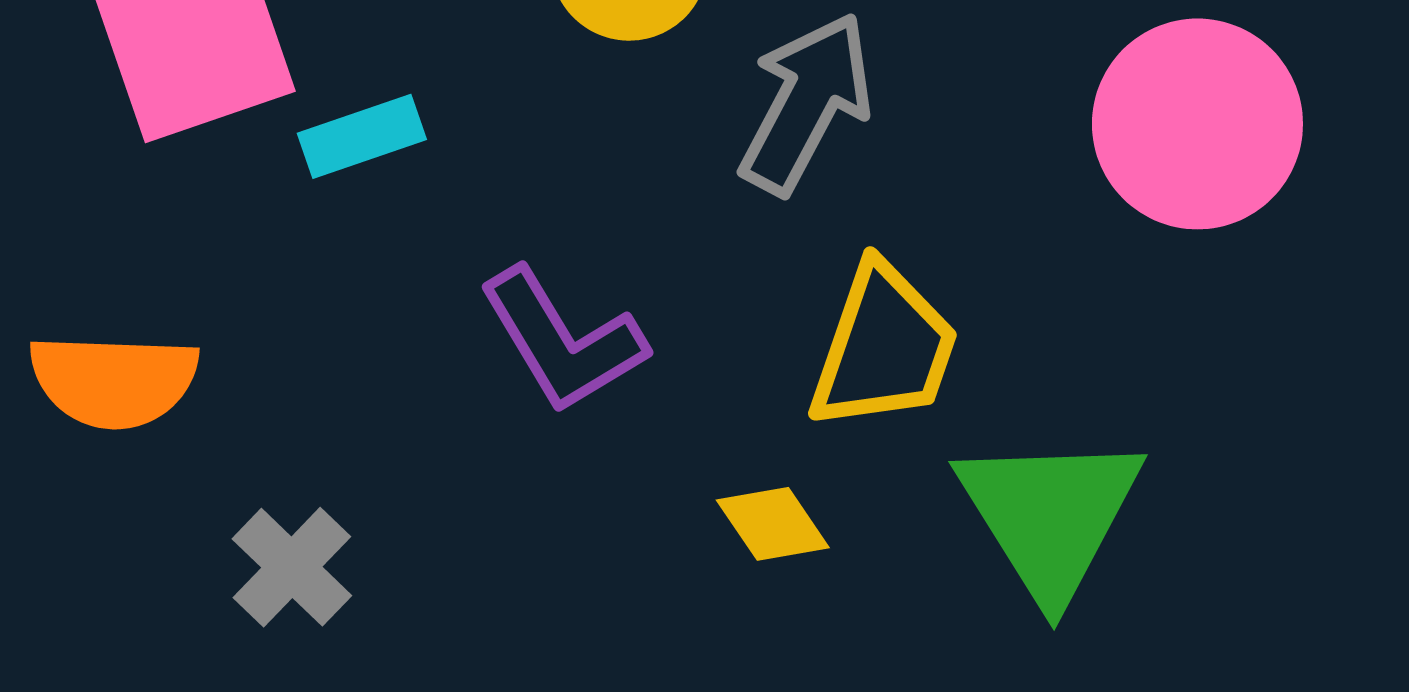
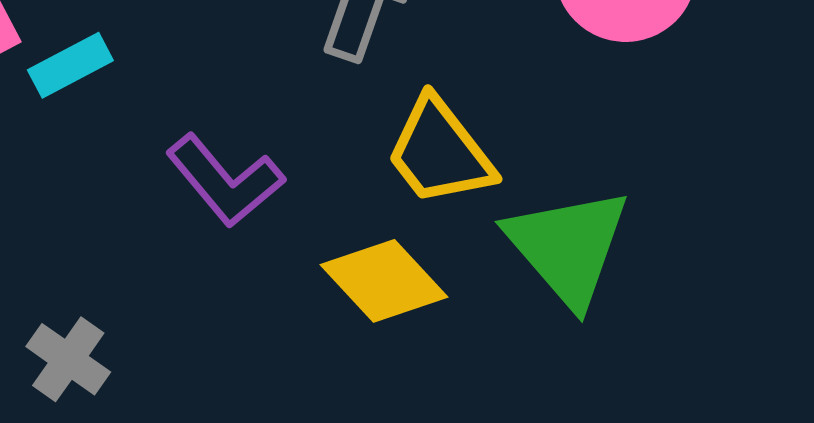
yellow trapezoid: (884, 347) -> (440, 152), turned 132
yellow diamond: (773, 524) -> (384, 281), size x1.6

